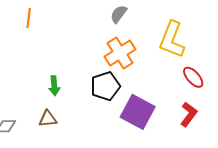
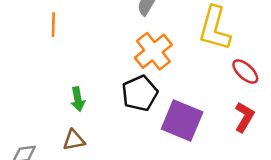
orange line: (29, 18) -> (53, 25), moved

